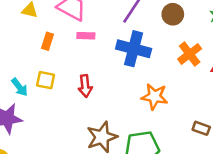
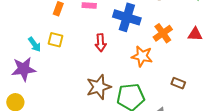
orange cross: (190, 54) -> (163, 33), moved
red arrow: (85, 86) -> (101, 43), moved

